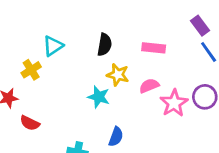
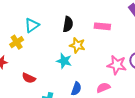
pink semicircle: (149, 86) -> (103, 88), moved
pink star: (174, 103) -> (117, 65), turned -30
red semicircle: (30, 123) -> (29, 78), moved

